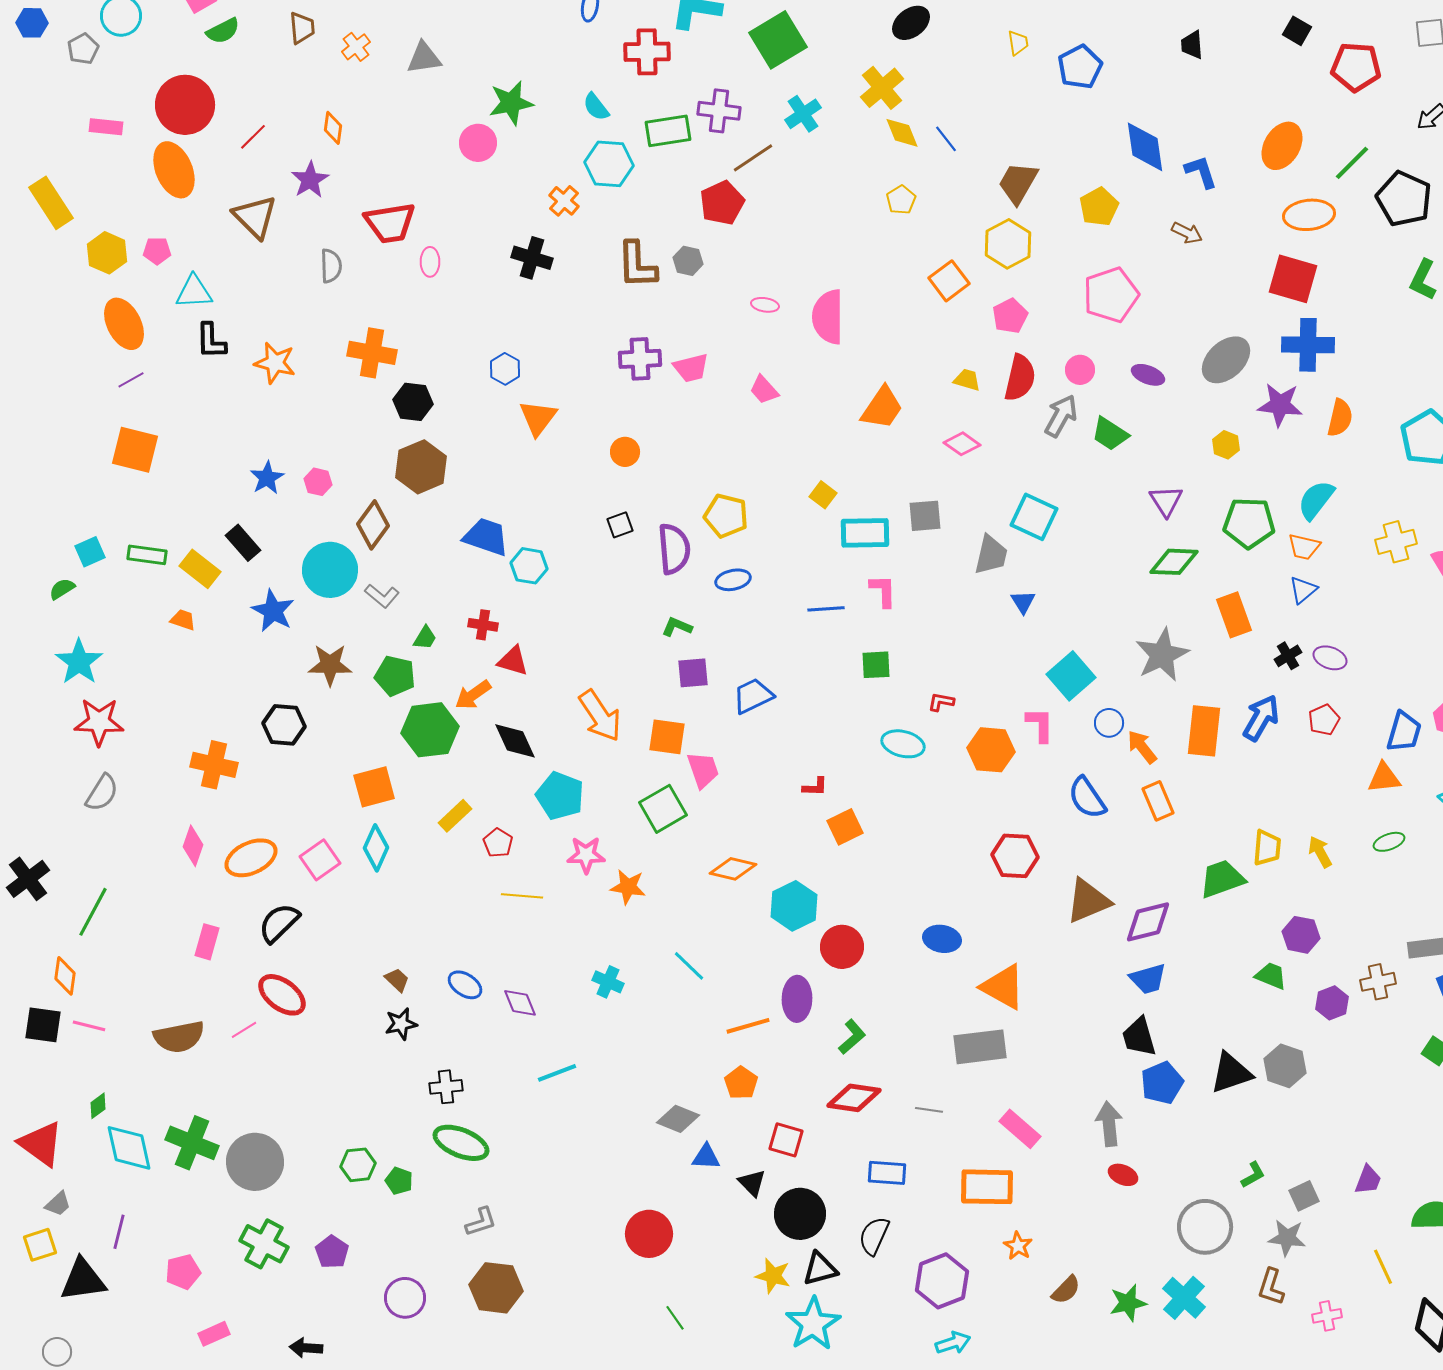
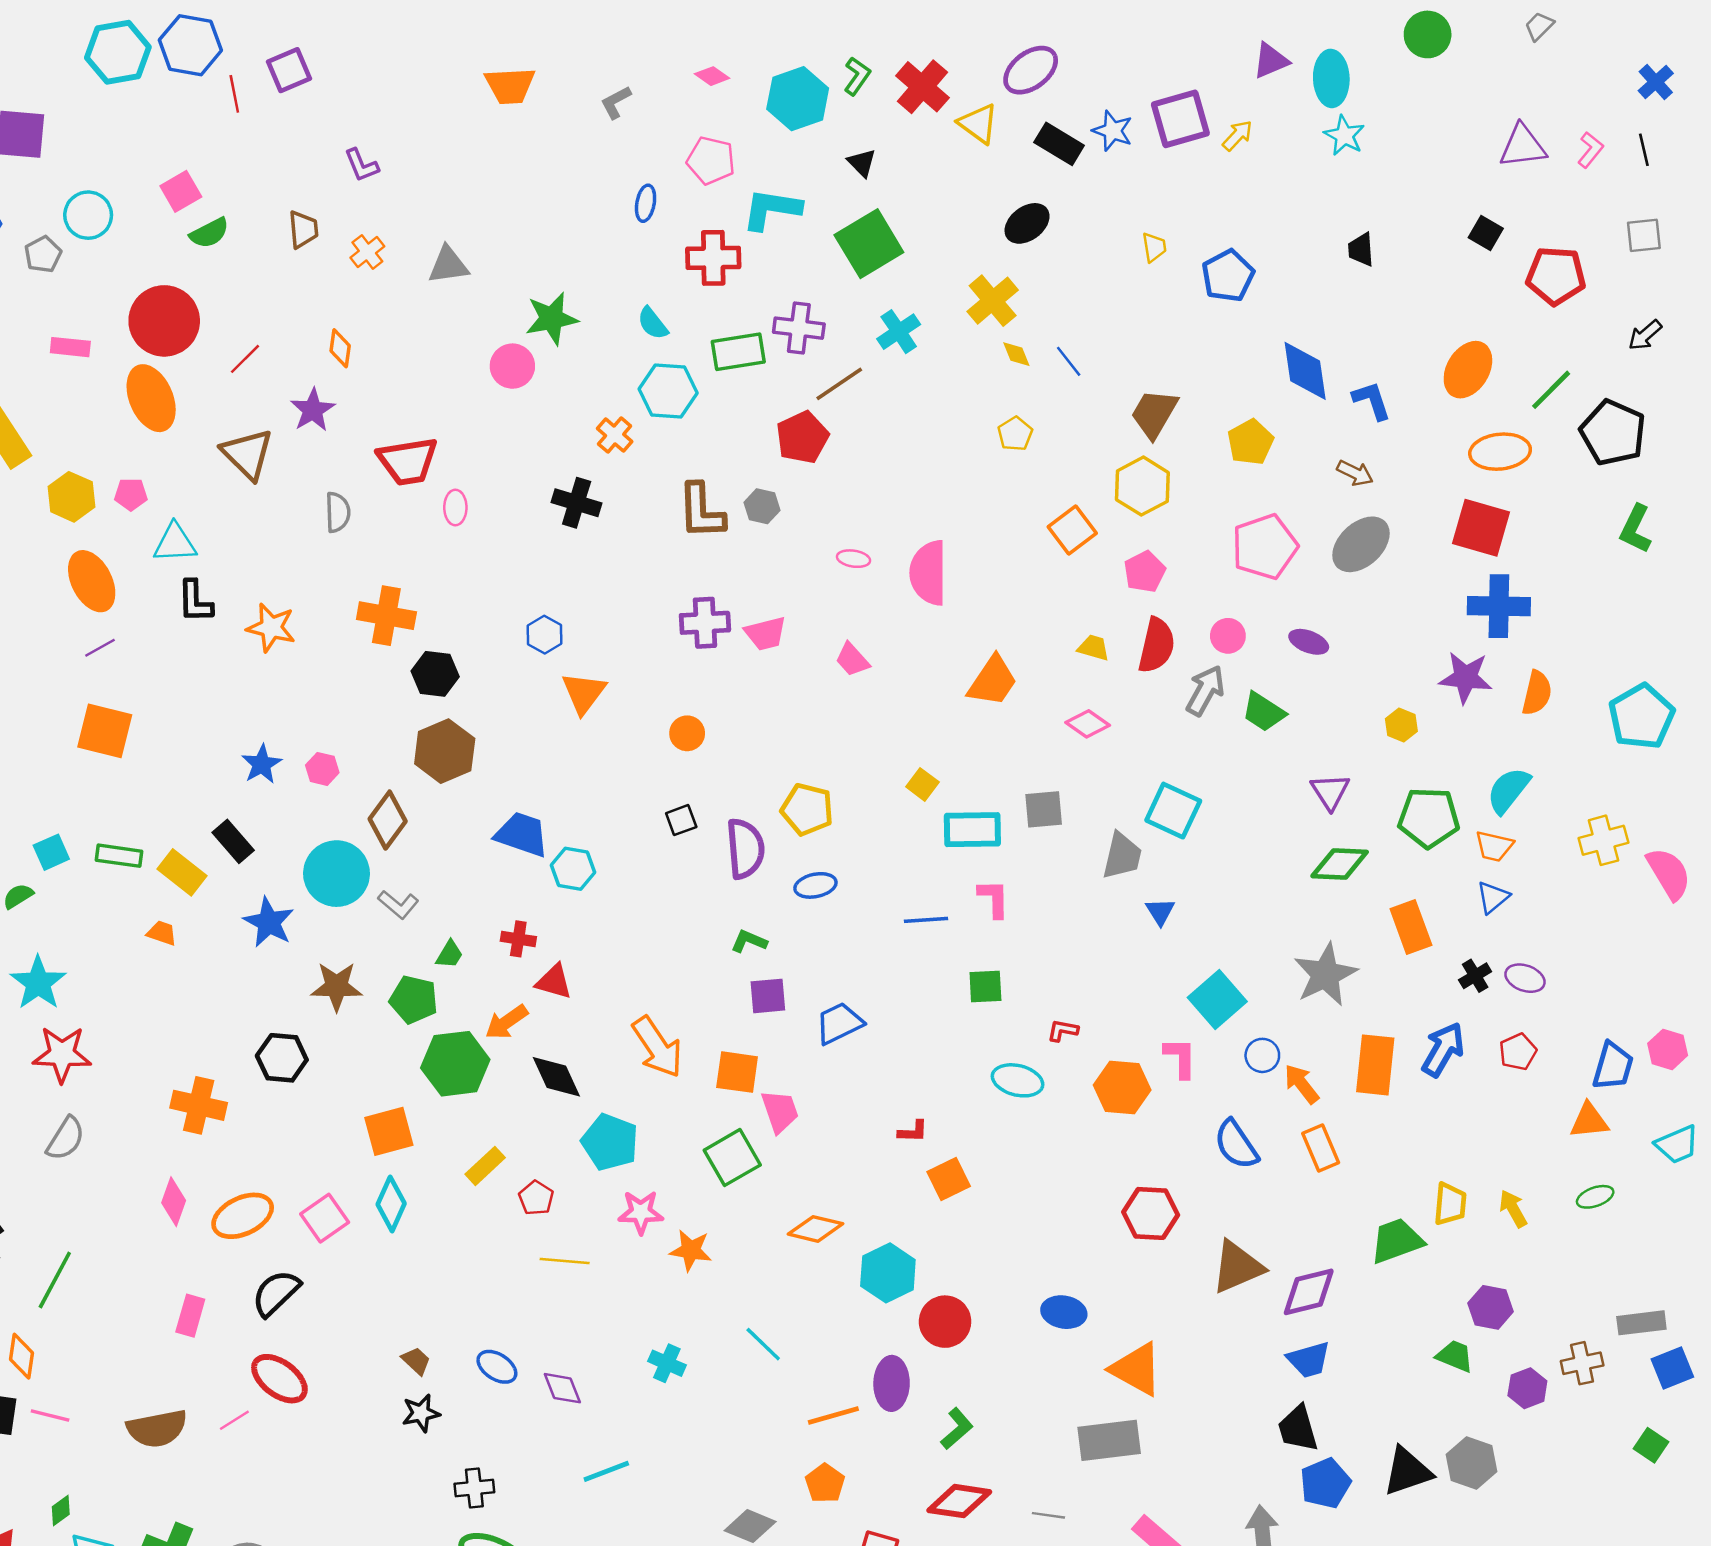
yellow diamond: (902, 133) -> (1016, 354), size x0.7
gray ellipse: (1226, 360) -> (1361, 544), moved

